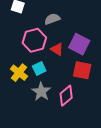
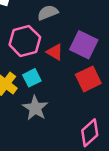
red square: (82, 70) -> (88, 79), turned -36
pink diamond: (66, 96) -> (90, 133), moved

